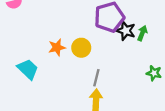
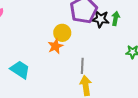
orange star: (57, 47) -> (55, 46), moved
yellow circle: (81, 48) -> (62, 33), moved

